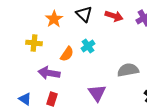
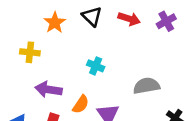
cyan cross: (88, 46) -> (96, 66), moved, turned -32
orange semicircle: (67, 54) -> (81, 104), moved

